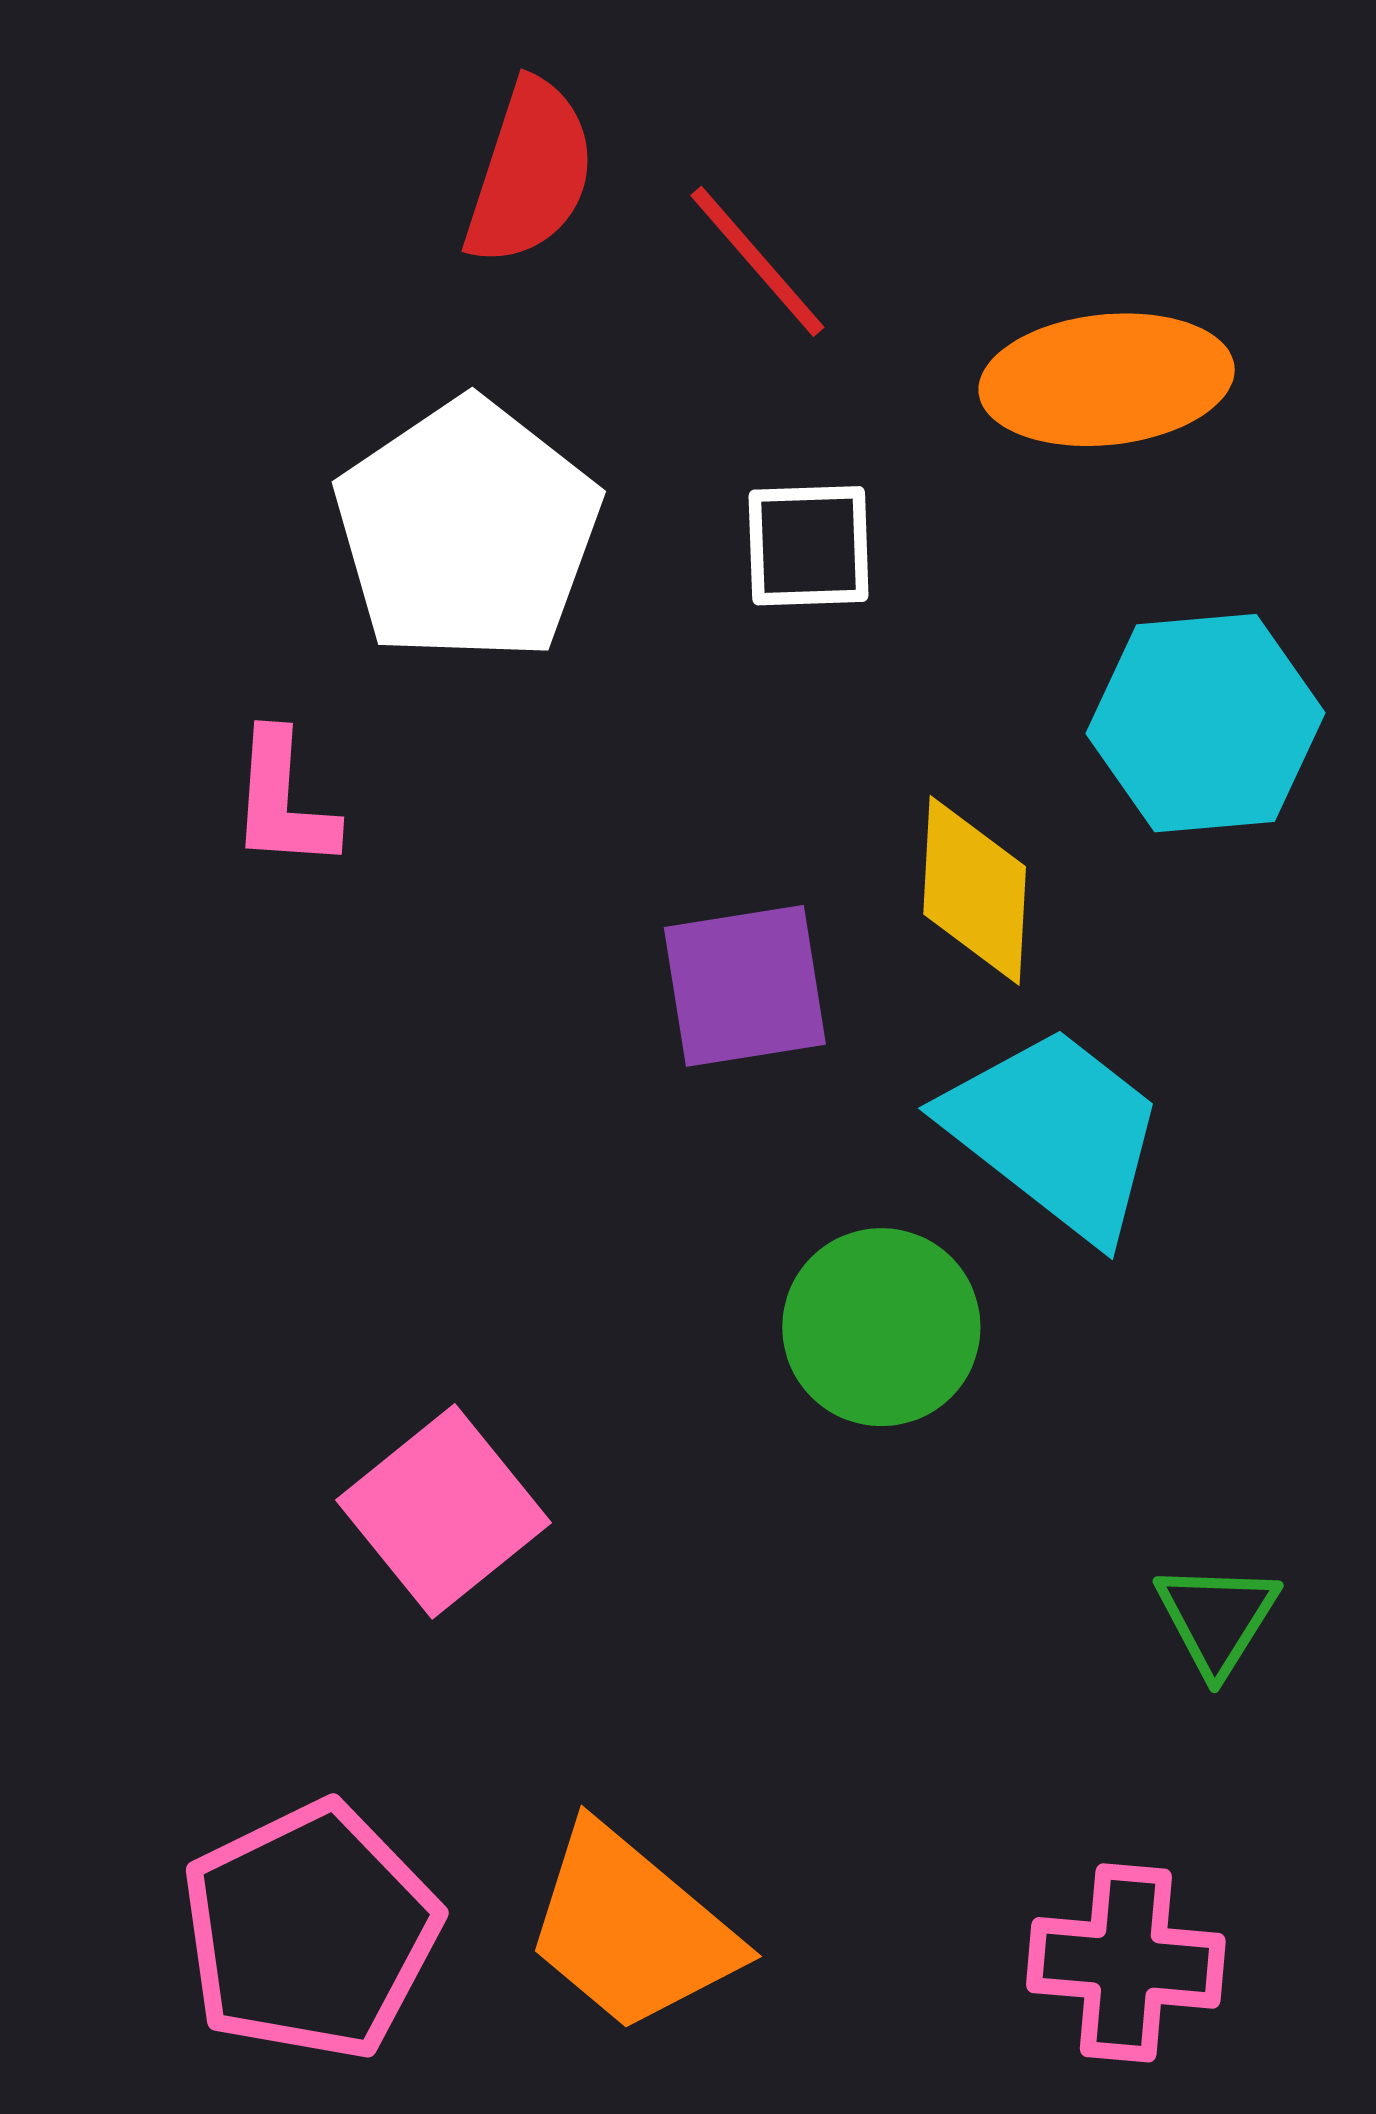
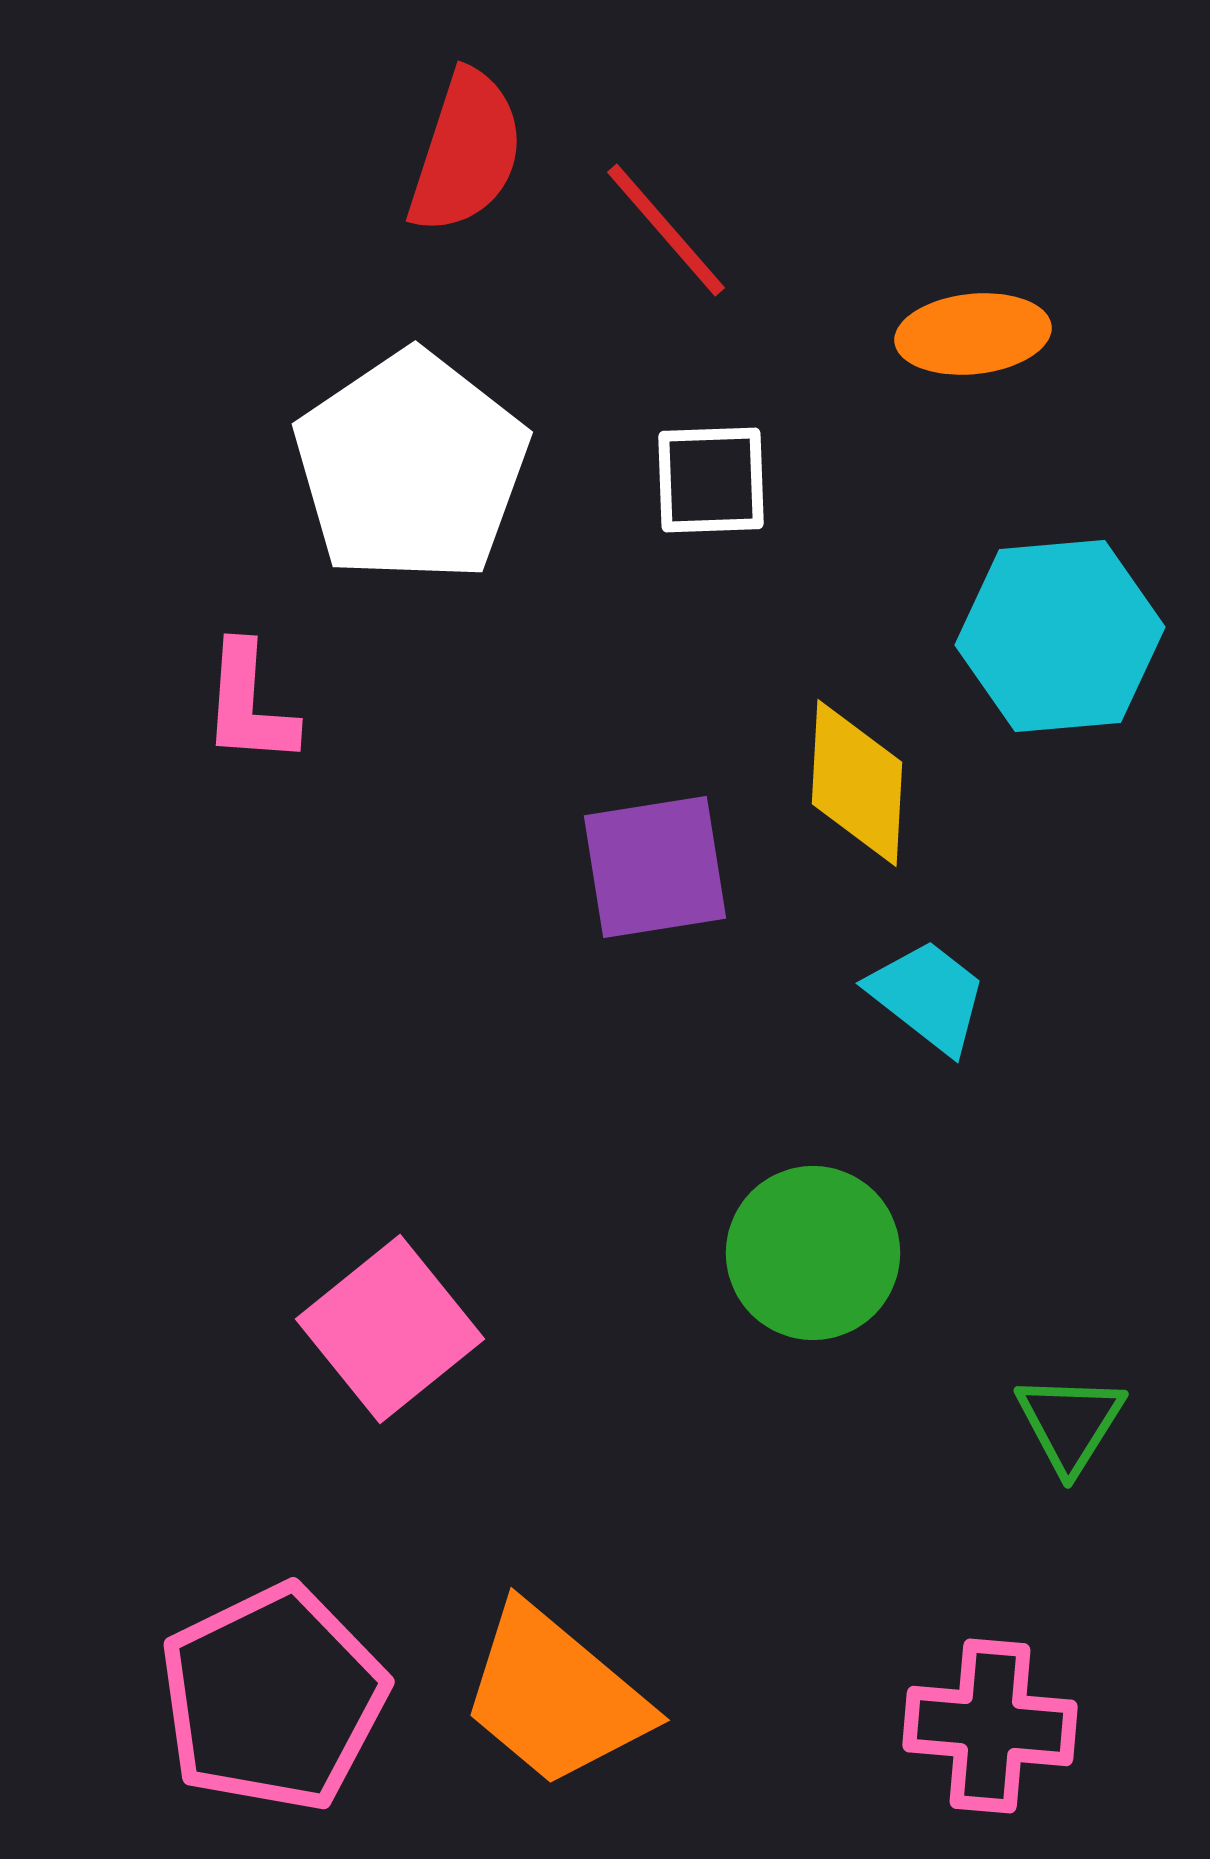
orange ellipse: (1107, 380) -> (973, 334), size x0.7
cyan trapezoid: (1055, 1133) -> (928, 996), size x0.6
green circle: (881, 1327) -> (813, 1253), moved

